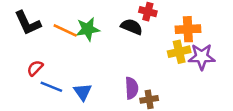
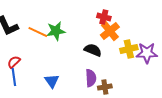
black semicircle: (132, 27) -> (93, 50), moved
orange cross: (188, 29) -> (110, 31), moved, turned -36
blue line: (51, 87) -> (14, 77), moved, turned 60

